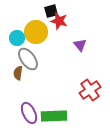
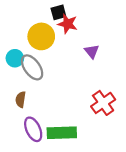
cyan circle: (17, 38) -> (15, 58), moved
brown semicircle: (18, 73) -> (21, 99), moved

